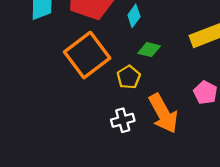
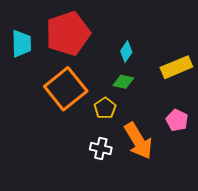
cyan diamond: (134, 16) -> (126, 52), moved
white cross: (123, 120) -> (101, 148), turned 30

